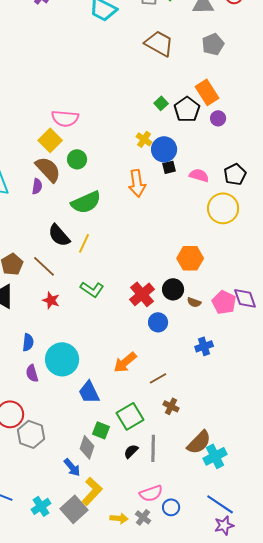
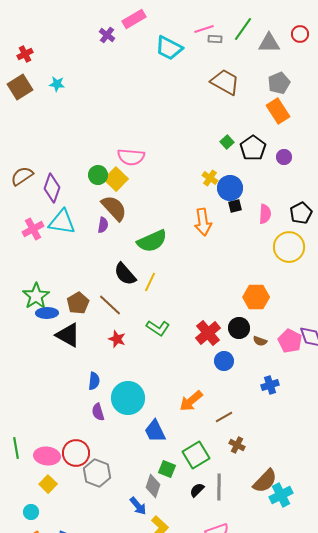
orange rectangle: (207, 92) -> (278, 111), moved
green circle: (77, 159) -> (98, 175), moved
pink semicircle: (199, 175) -> (265, 214), turned 78

